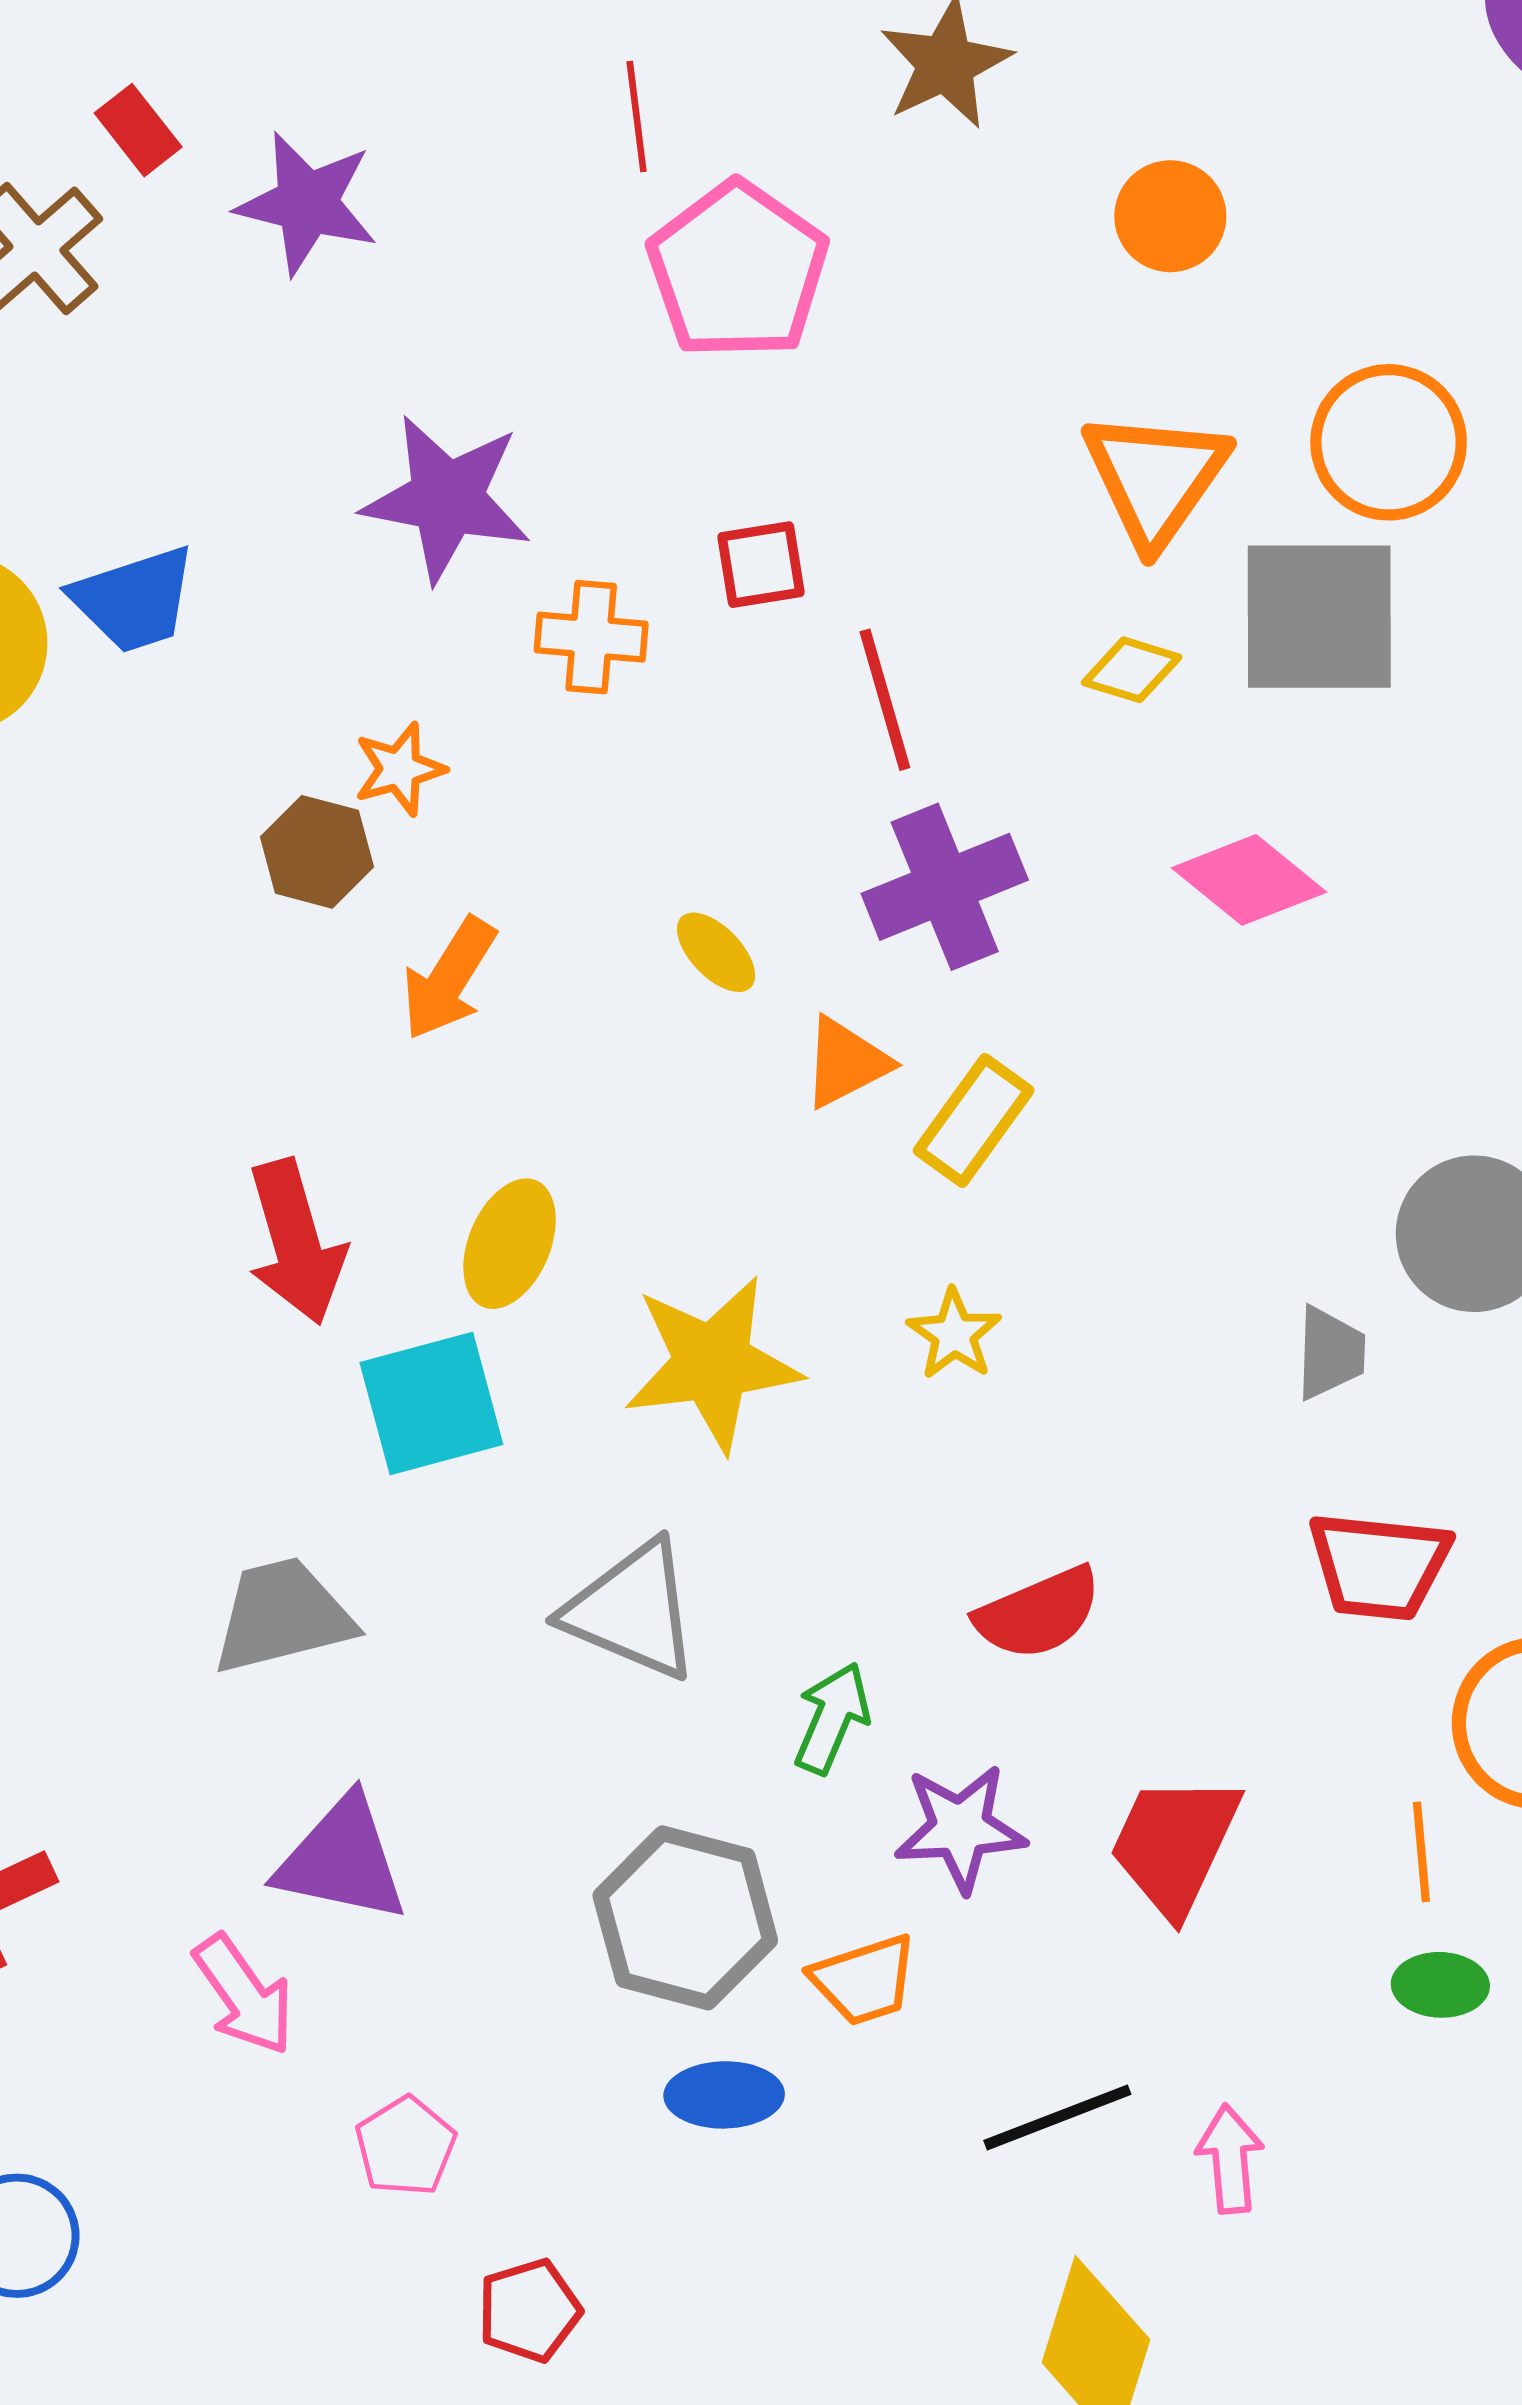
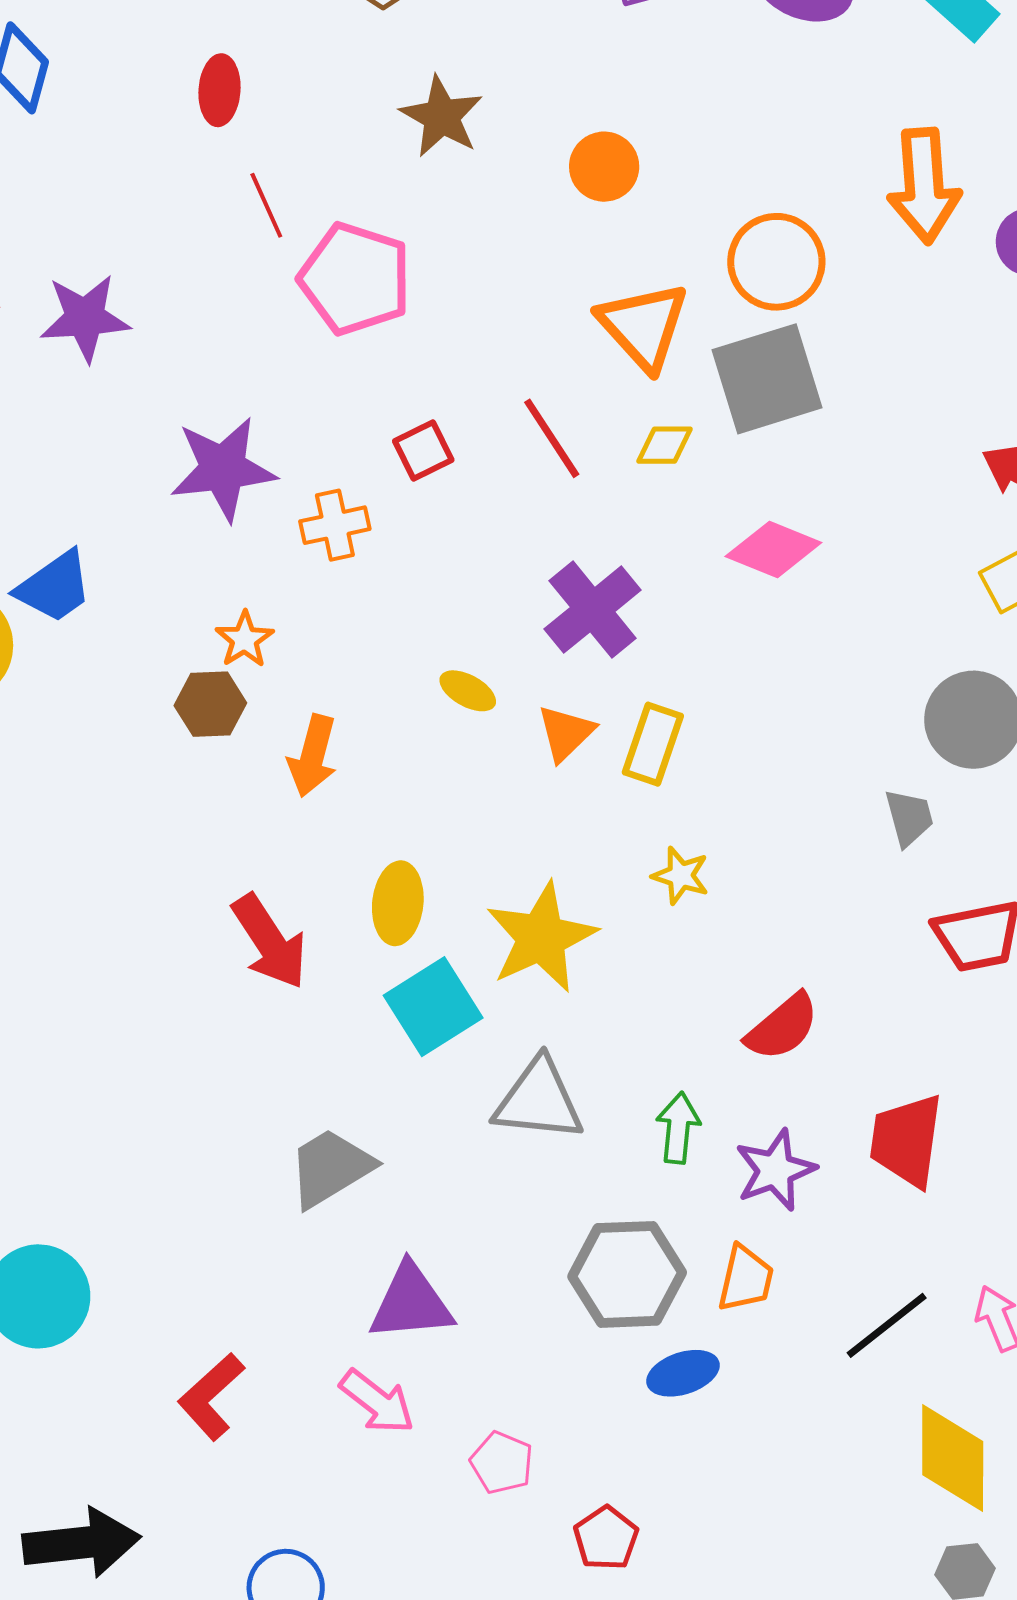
red line: (885, 700) -> (552, 438), moved
cyan square: (431, 1404) -> (433, 1007), moved
orange trapezoid: (864, 1980) -> (746, 1279), turned -42

